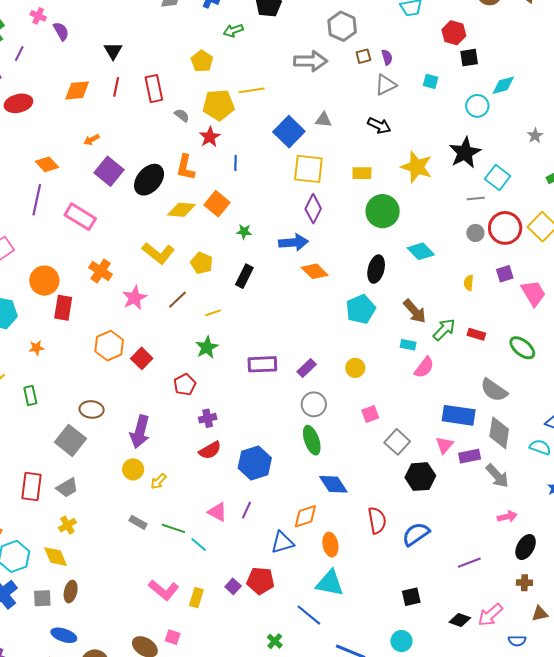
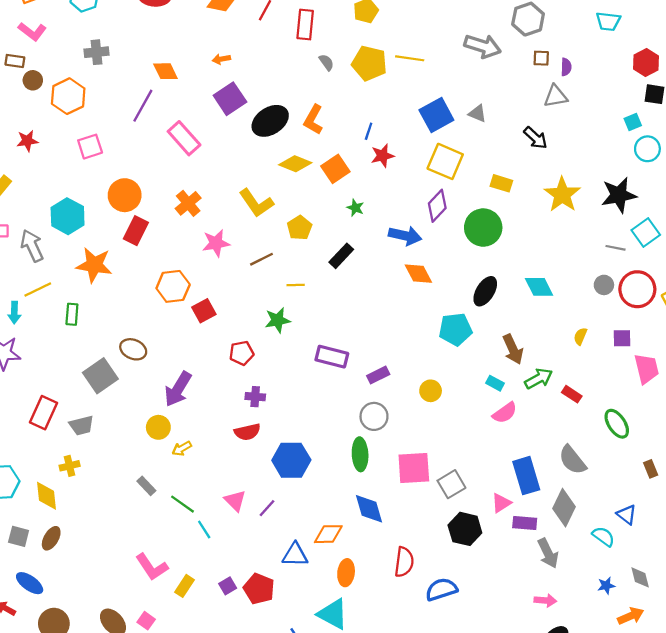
cyan square: (431, 81) -> (633, 122), moved, turned 35
red star: (210, 137) -> (382, 156), moved
green circle: (383, 211) -> (483, 228), moved
orange star: (36, 348) -> (94, 265), size x2.0
pink square: (370, 414) -> (414, 468), moved, size x1.8
blue rectangle: (459, 415) -> (526, 476), turned 48

